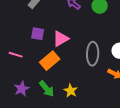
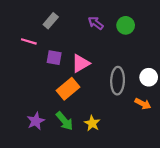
pink line: (16, 55) -> (29, 41), moved

